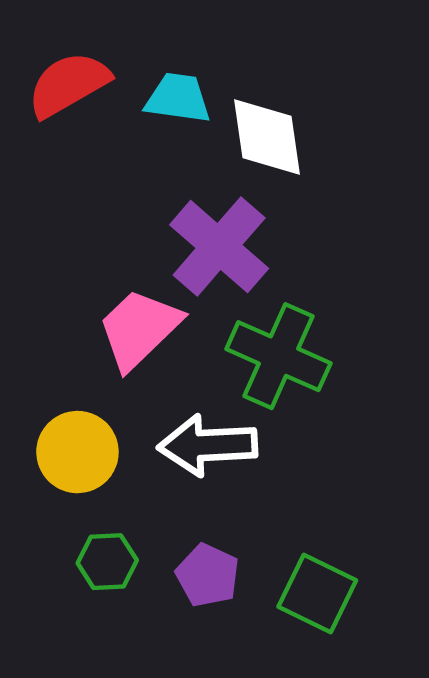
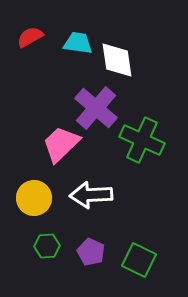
red semicircle: (68, 84) -> (30, 37), size x0.7
green cross: (278, 356) -> (142, 140), moved

